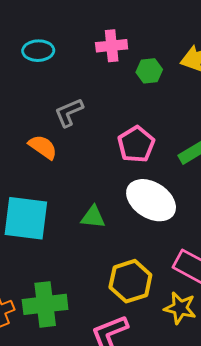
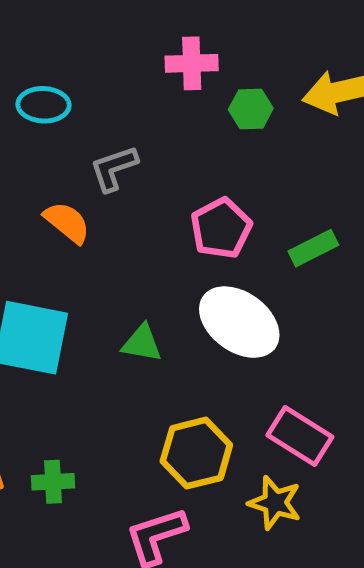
cyan ellipse: (38, 51) -> (43, 105), moved
green cross: (45, 304) -> (53, 482), size x0.6

